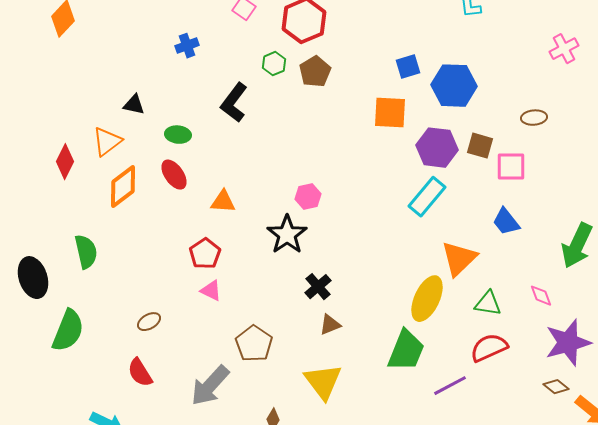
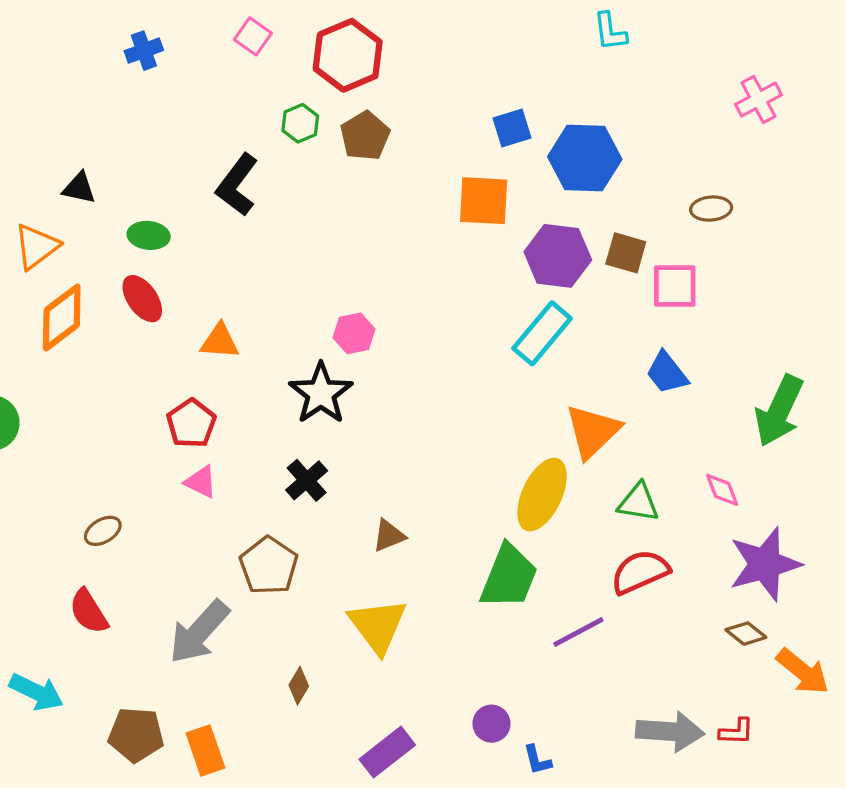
blue cross: (187, 46) -> (144, 51), moved
black cross: (318, 287) -> (307, 480), moved

